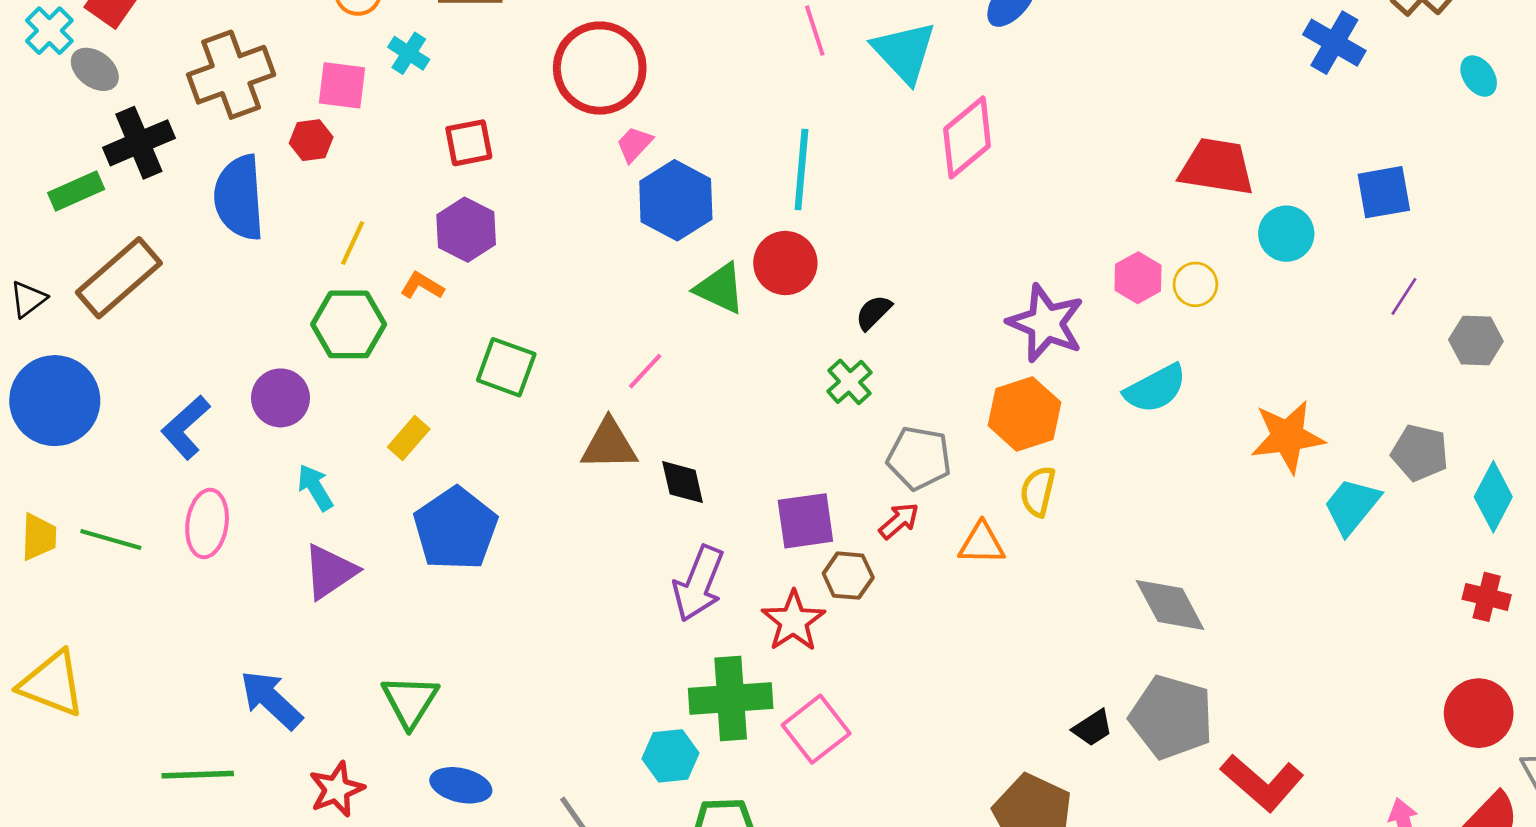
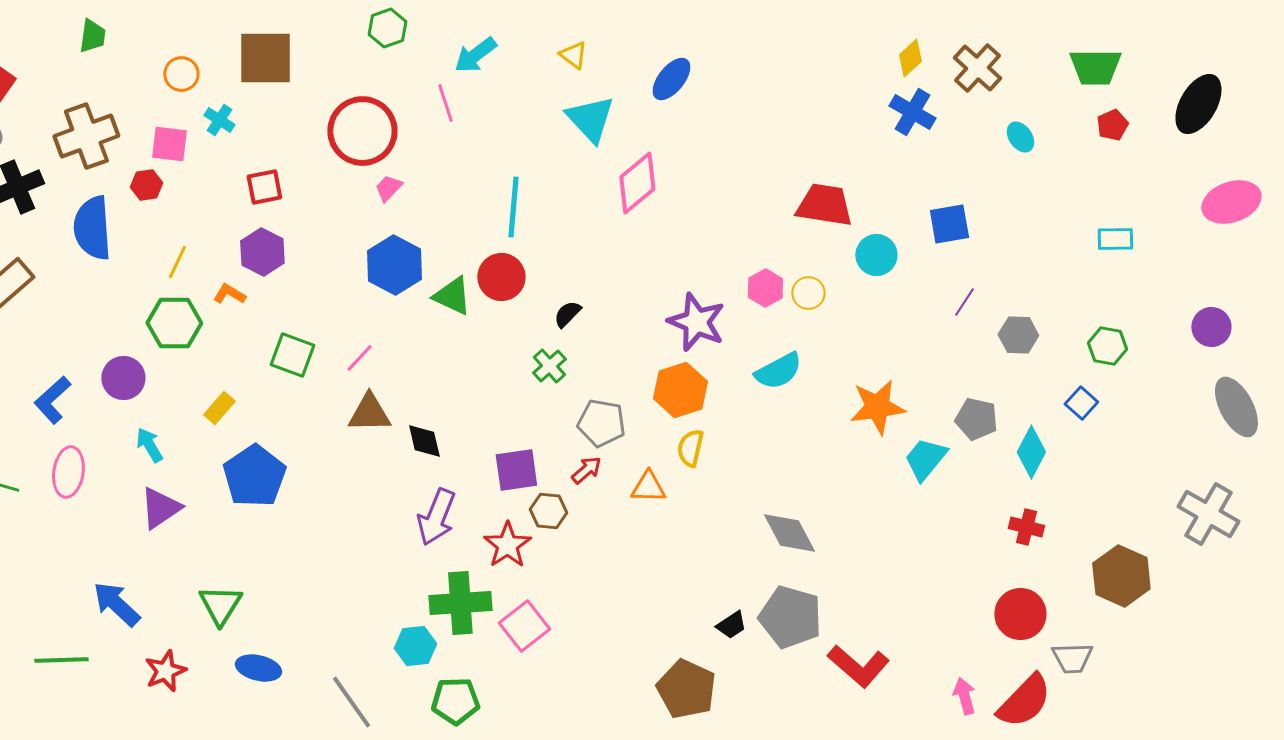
pink line: (815, 31) -> (445, 103), moved
blue hexagon: (676, 200) -> (394, 265), moved
pink line: (645, 371) -> (359, 358), moved

